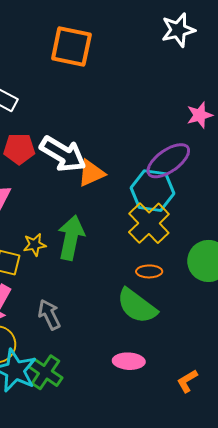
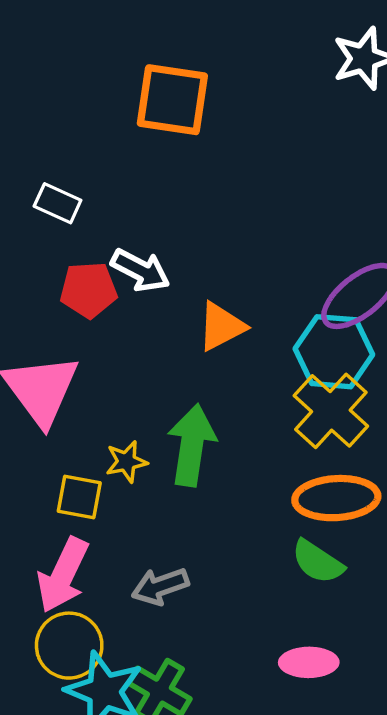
white arrow: (63, 154) -> (140, 270), moved, size x0.7
orange ellipse: (149, 271) -> (336, 498), size x1.8
green semicircle: (137, 306) -> (318, 562), size x0.7
gray arrow: (49, 314) -> (160, 586), turned -80

